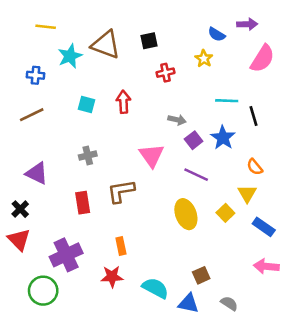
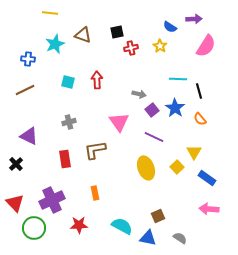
yellow line: (46, 27) -> (50, 13), moved
brown triangle: (106, 45) -> (83, 35), size x0.7
red cross: (166, 73) -> (131, 48), moved
orange semicircle: (255, 167) -> (200, 119), moved
red triangle: (19, 240) -> (15, 203), moved
red star: (112, 277) -> (79, 225), moved

